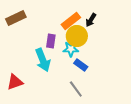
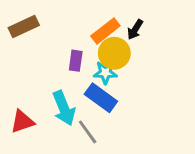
cyan arrow: (43, 60) -> (64, 108), moved
blue rectangle: (81, 65) -> (101, 98), moved, size x1.5
gray line: (76, 89) -> (88, 132), moved

